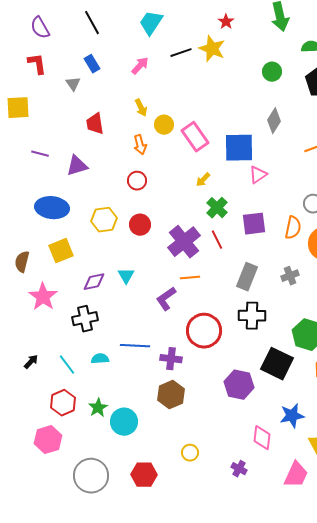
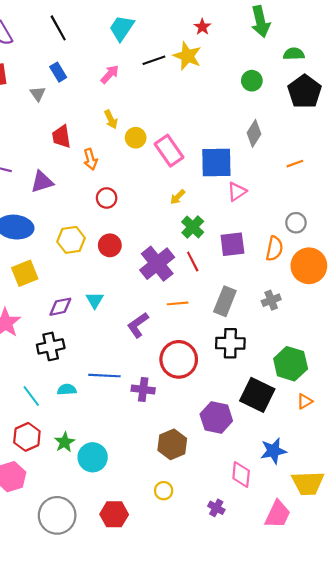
orange arrow: (140, 145) -> (90, 159), moved
orange line: (190, 278) -> (178, 303), moved
brown hexagon: (171, 395) -> (172, 444), moved

